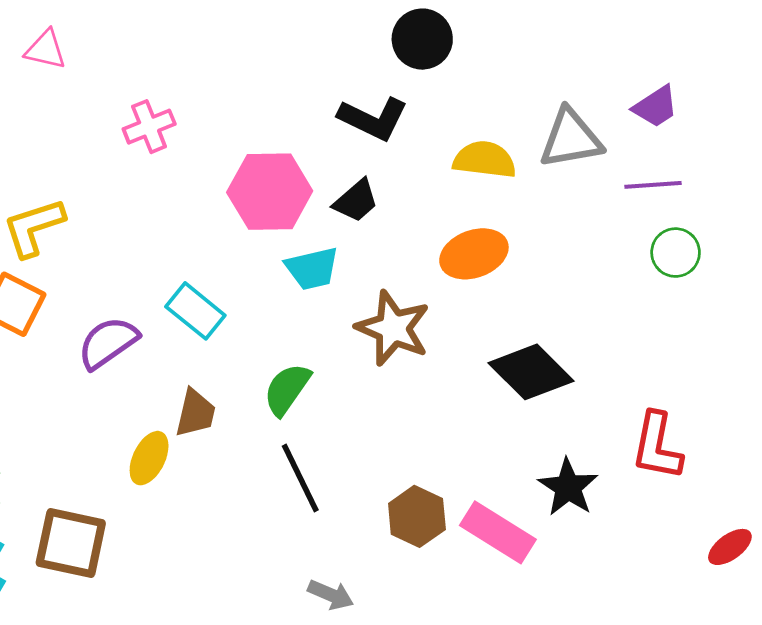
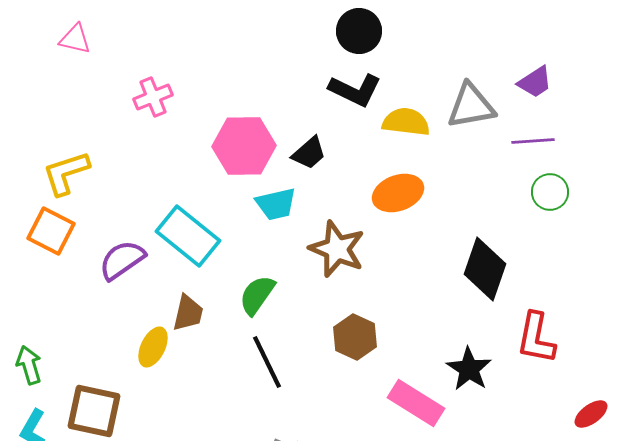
black L-shape: (373, 119) -> (355, 90), moved
cyan rectangle: (195, 311) -> (188, 236), size x1.4
black diamond: (531, 372) -> (485, 269), moved, turned 64
brown hexagon: (417, 516) -> (355, 337), moved

